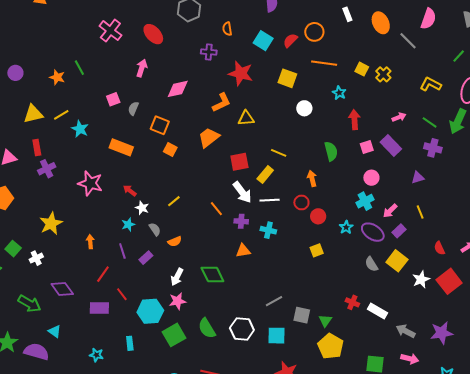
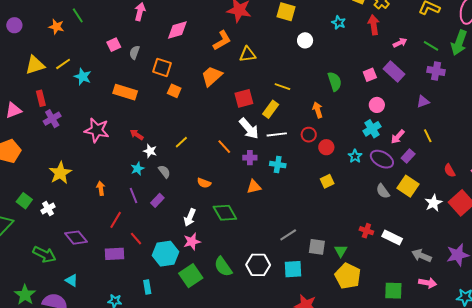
red arrow: (354, 120) -> (374, 25), moved
orange semicircle: (175, 241) -> (204, 183), moved, turned 48

